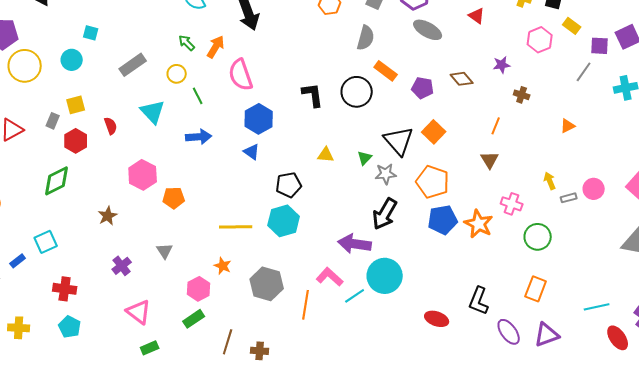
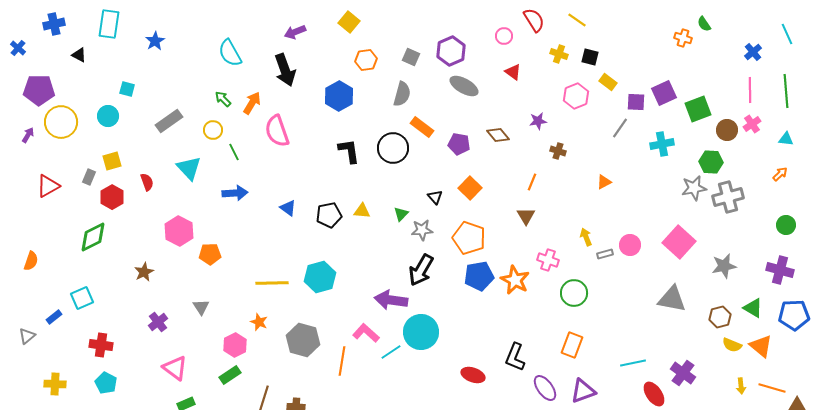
blue hexagon: (259, 119) -> (339, 96), moved
black triangle: (399, 141) -> (435, 197), size x0.5
black pentagon: (289, 185) -> (329, 215), moved

